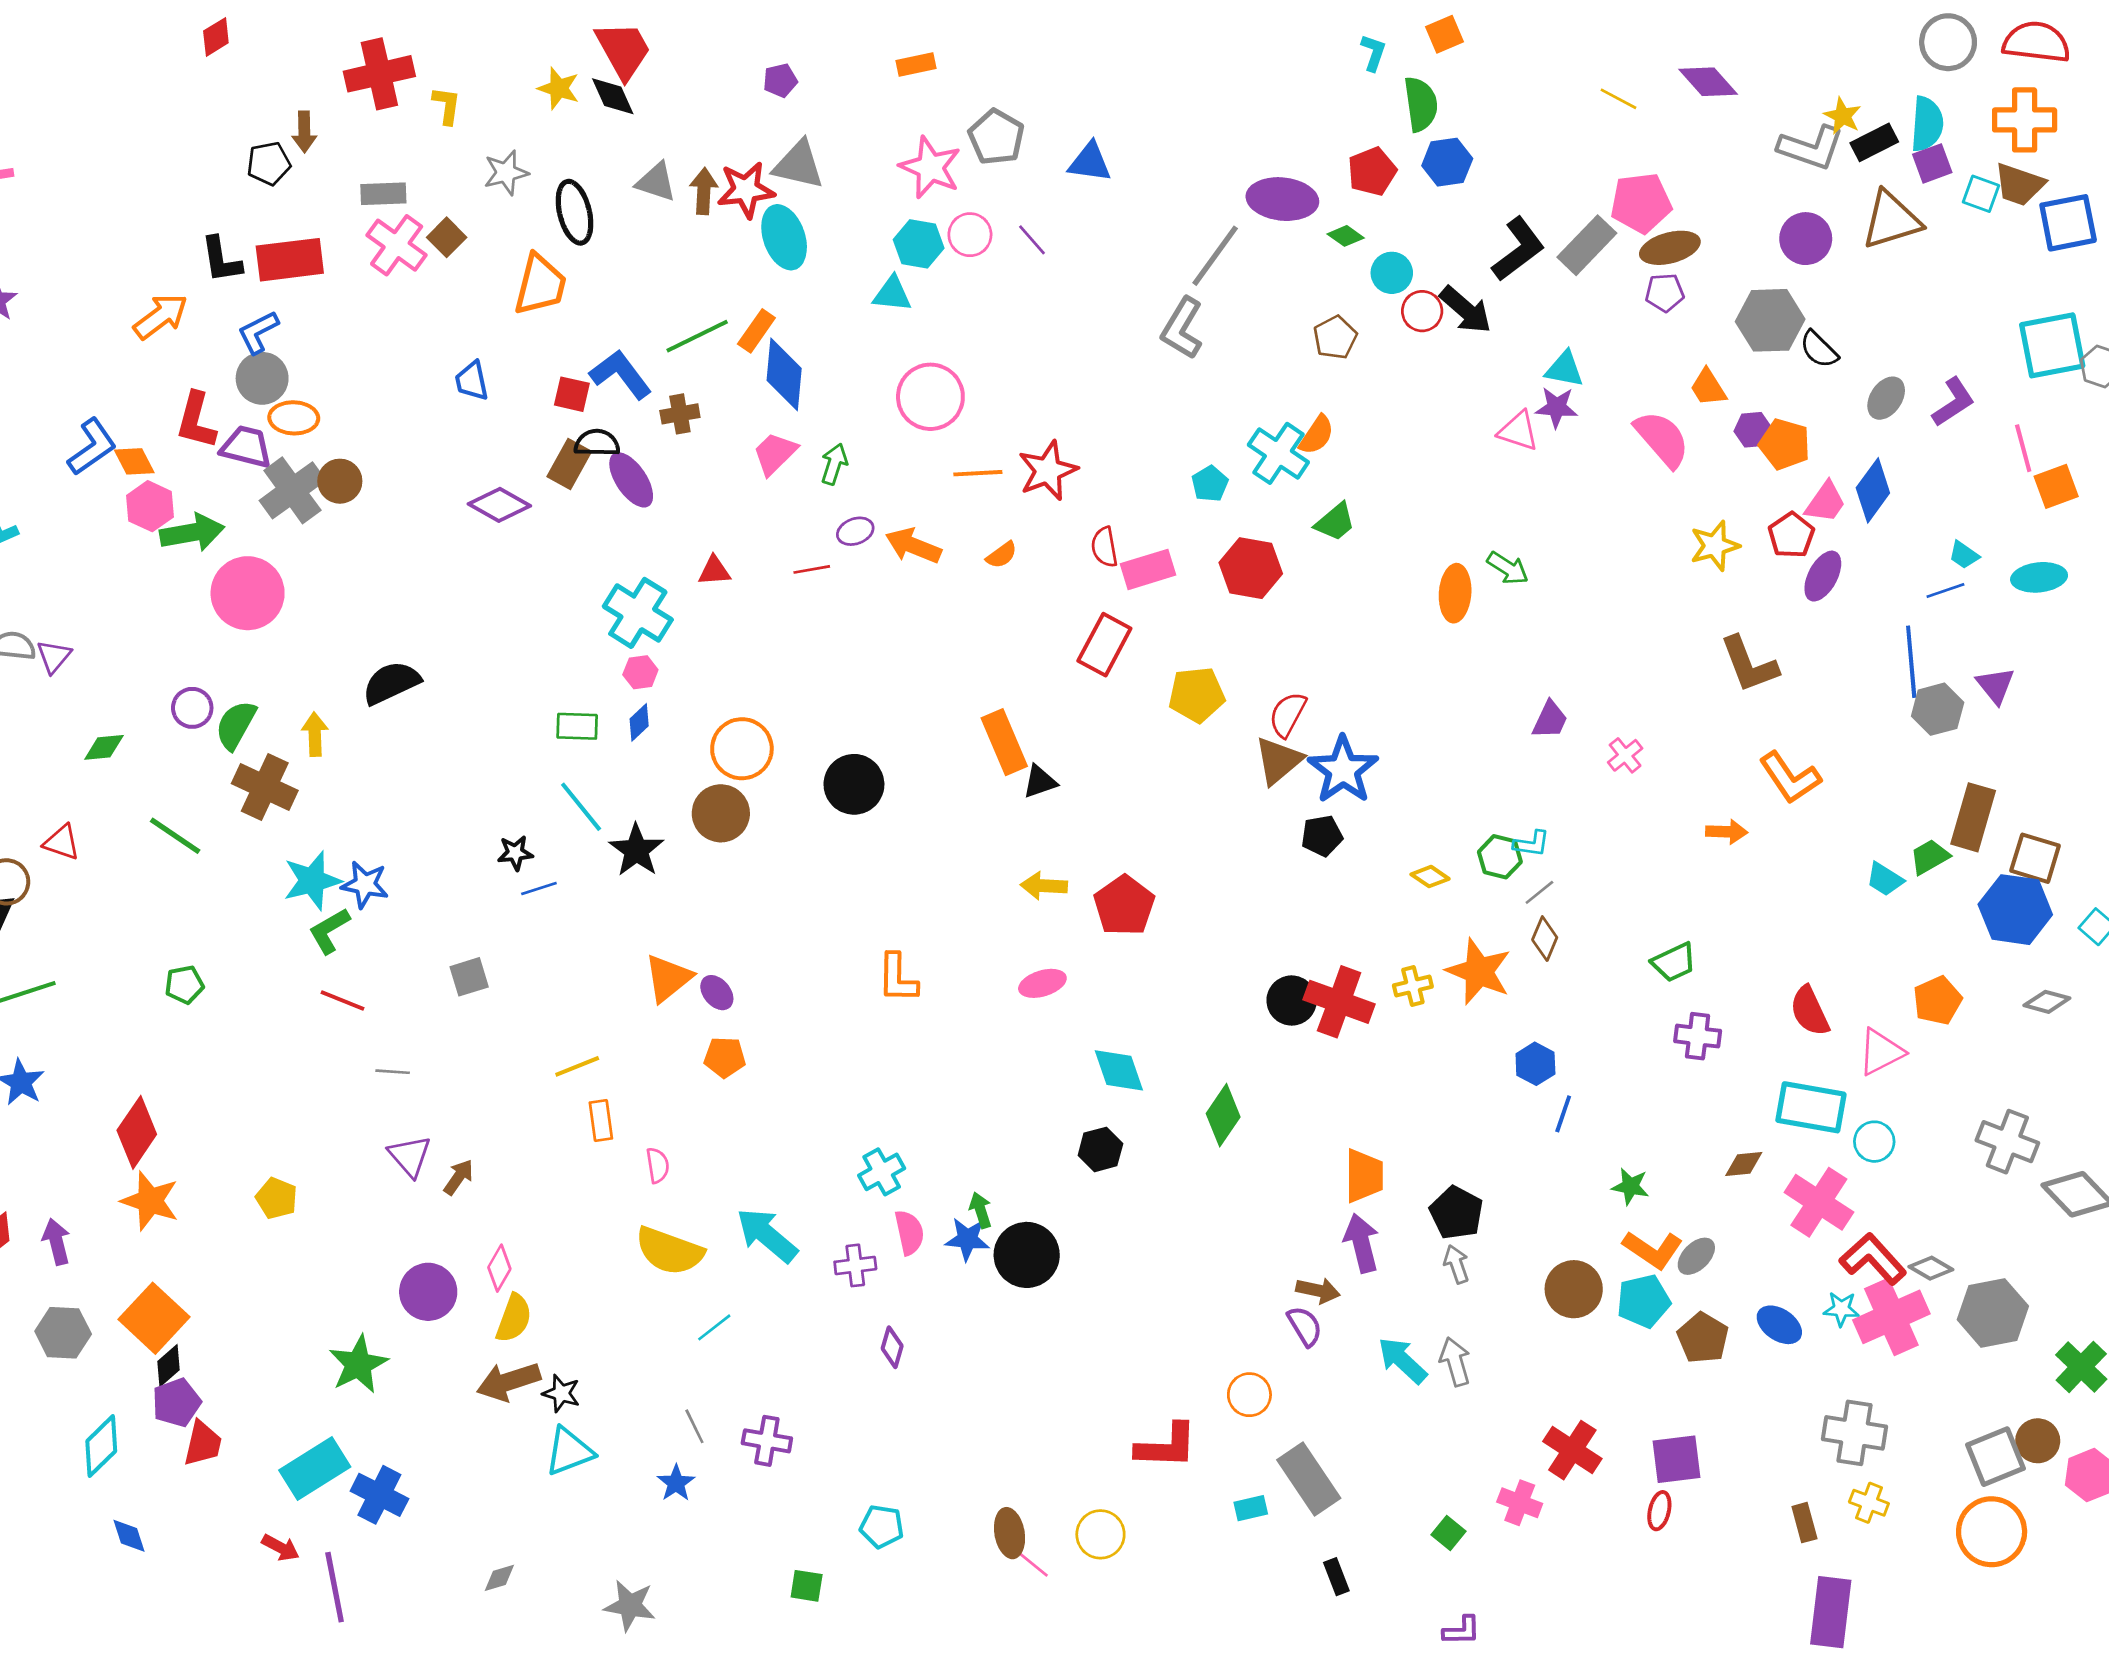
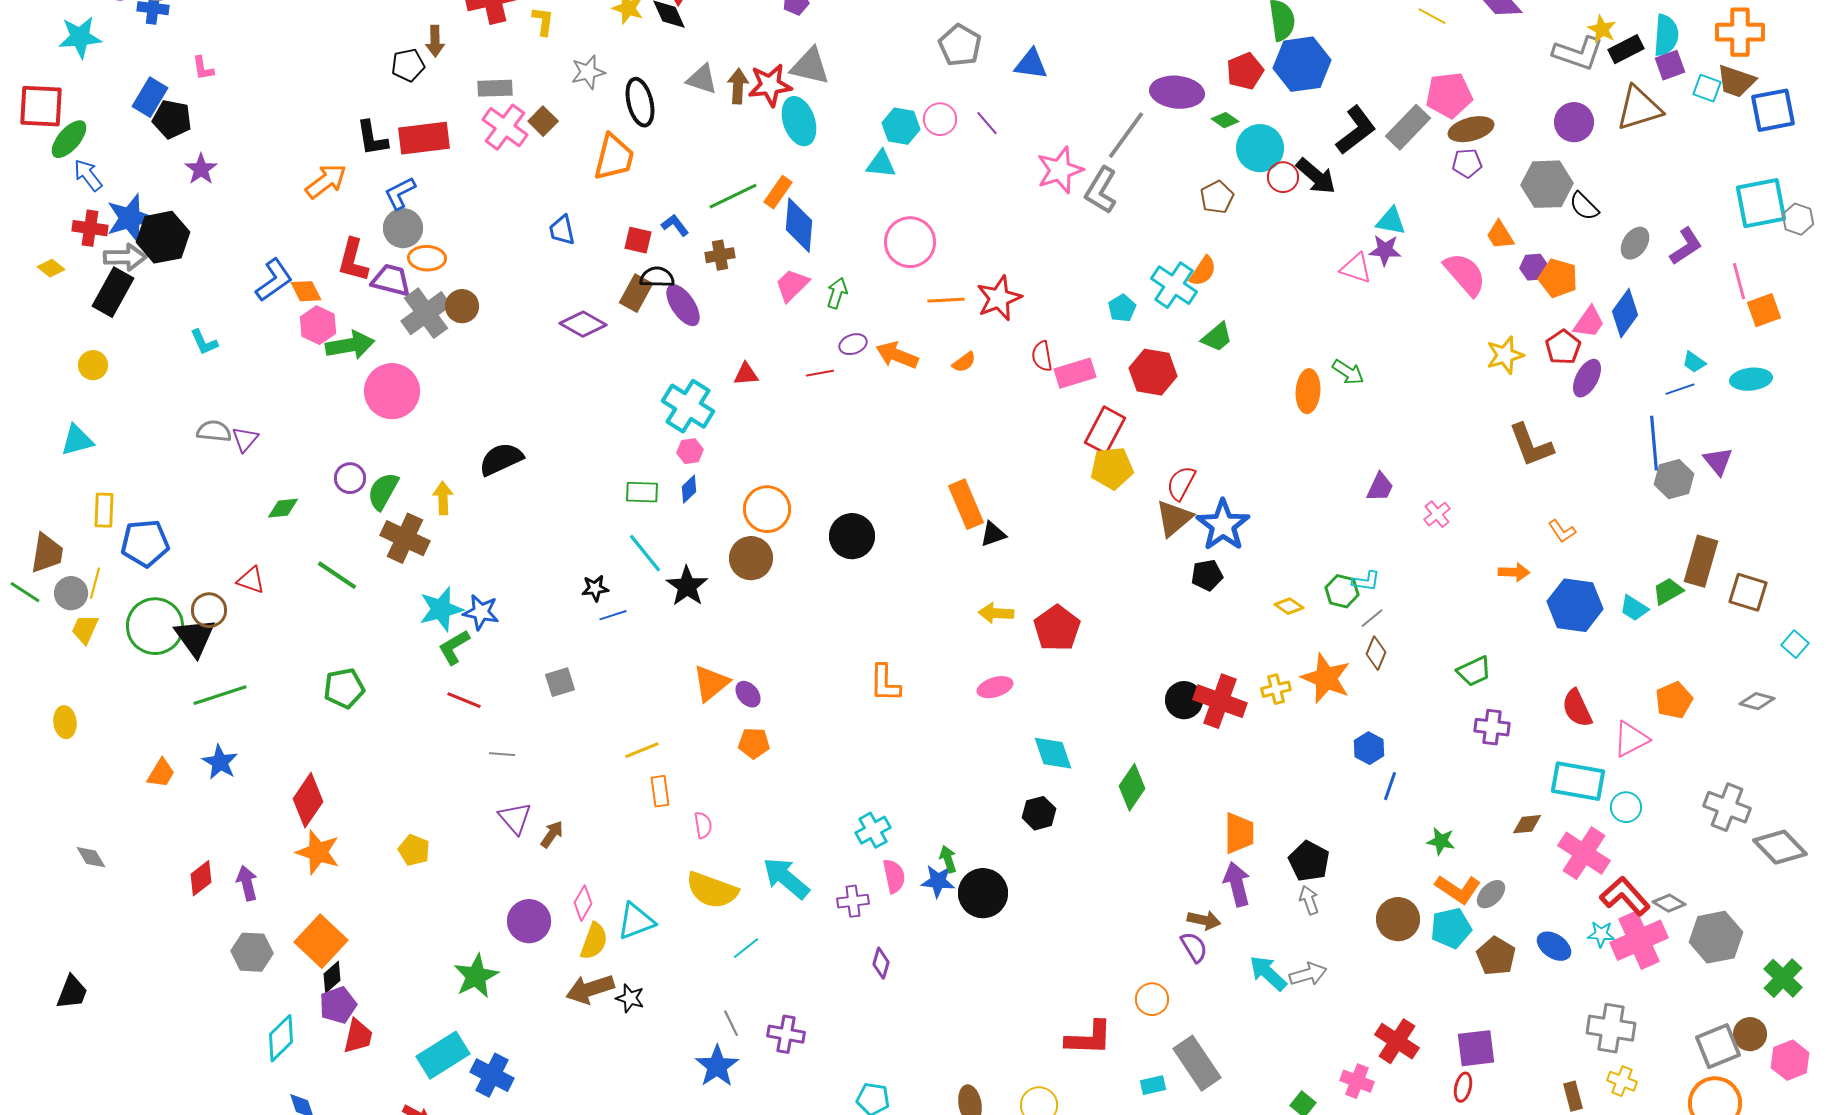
blue hexagon: (1447, 162) -> (1302, 64), size x1.5
pink star: (930, 167) -> (1060, 170), moved, turned 30
cyan circle: (1392, 273) -> (1260, 148), size x1.5
blue L-shape: (621, 374) -> (675, 225), size x0.6
red rectangle: (1104, 645) -> (1105, 430), moved
orange L-shape: (1790, 778) -> (1562, 531), size x0.6
blue hexagon: (2015, 910) -> (1575, 605), moved
green pentagon: (184, 985) -> (344, 688), size x1.4
gray arrow: (1455, 1362) -> (1308, 974), turned 90
cyan triangle: (569, 1451) -> (636, 921), moved
blue star: (676, 1483) -> (717, 1066), size x1.5

